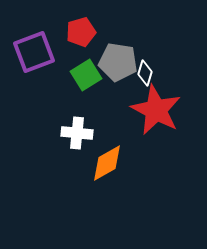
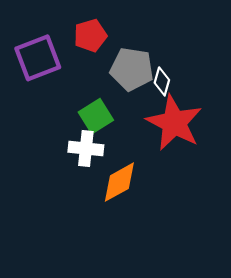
green square: (86, 75) -> (96, 116), moved

